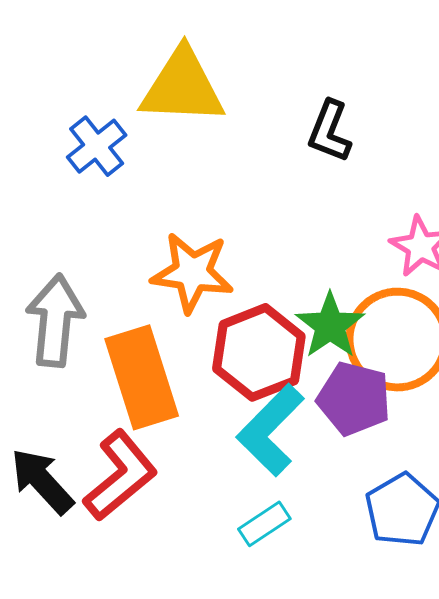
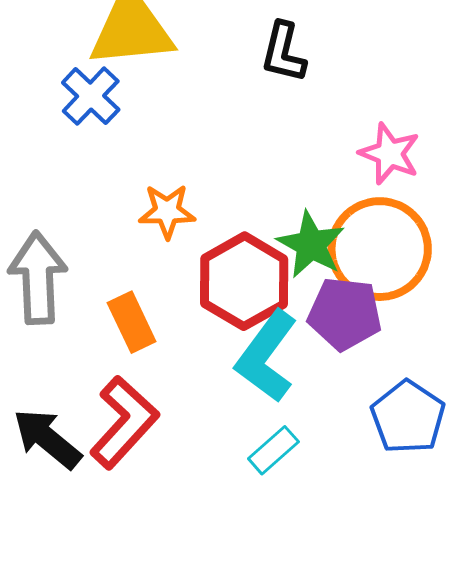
blue cross: (97, 146) -> (91, 96), moved
orange star: (192, 272) -> (167, 211), size x0.7
orange rectangle: (142, 377) -> (132, 322), size x0.6

